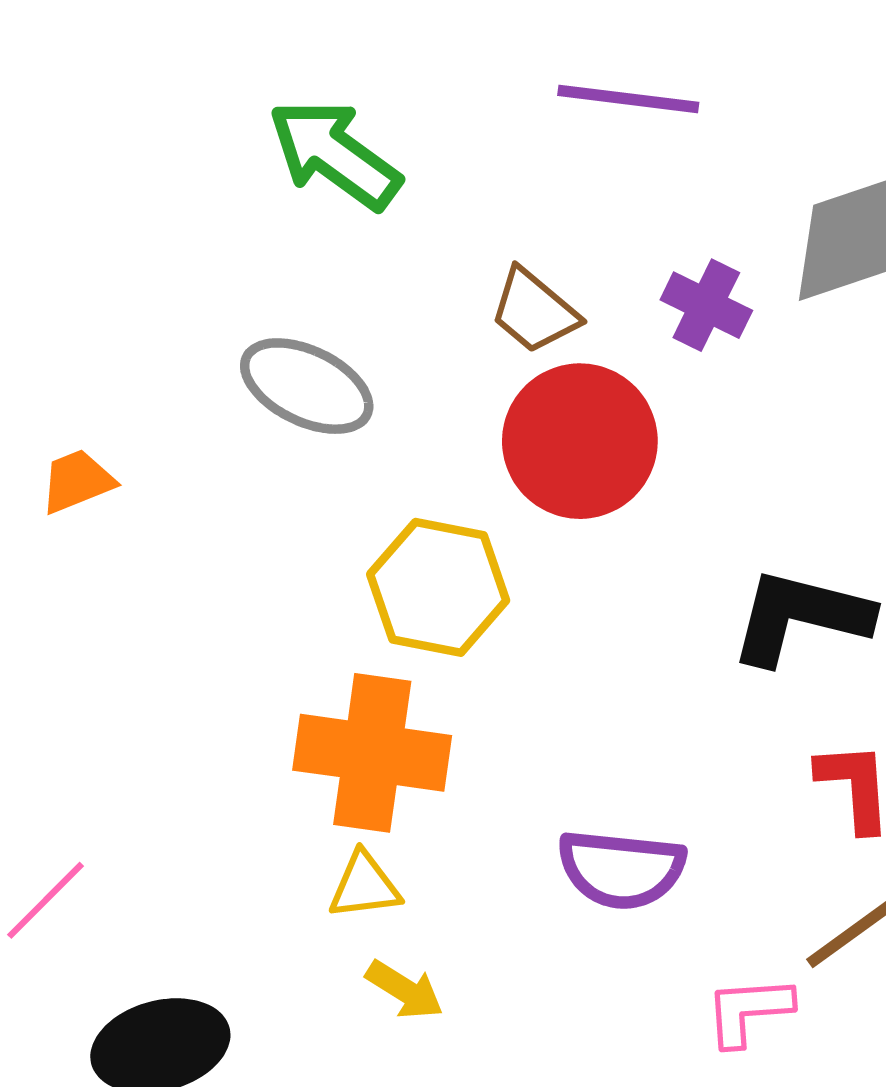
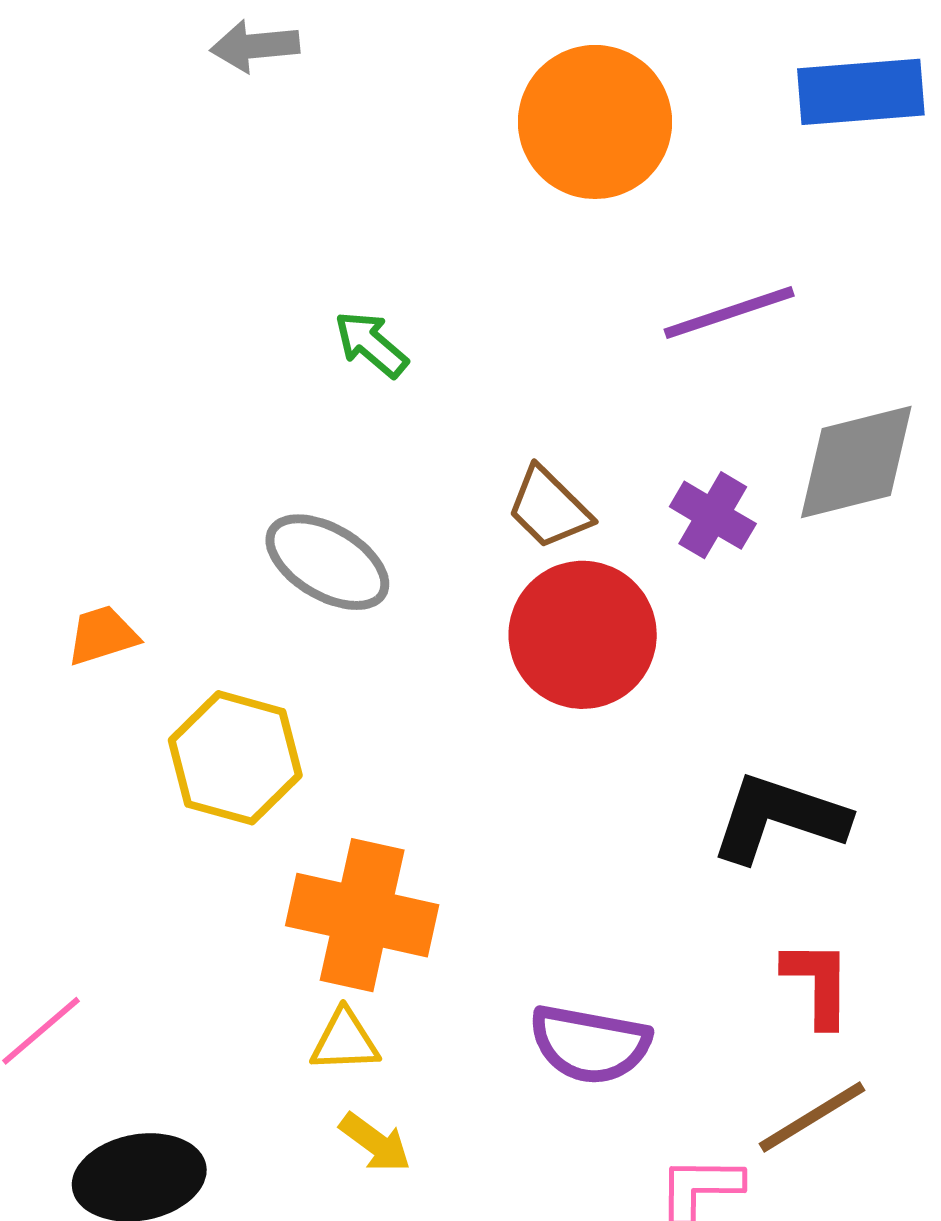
purple line: (628, 99) -> (729, 313), moved, turned -30
green arrow: (335, 154) -> (371, 344), size x0.6
yellow hexagon: (438, 587) -> (235, 758), moved

